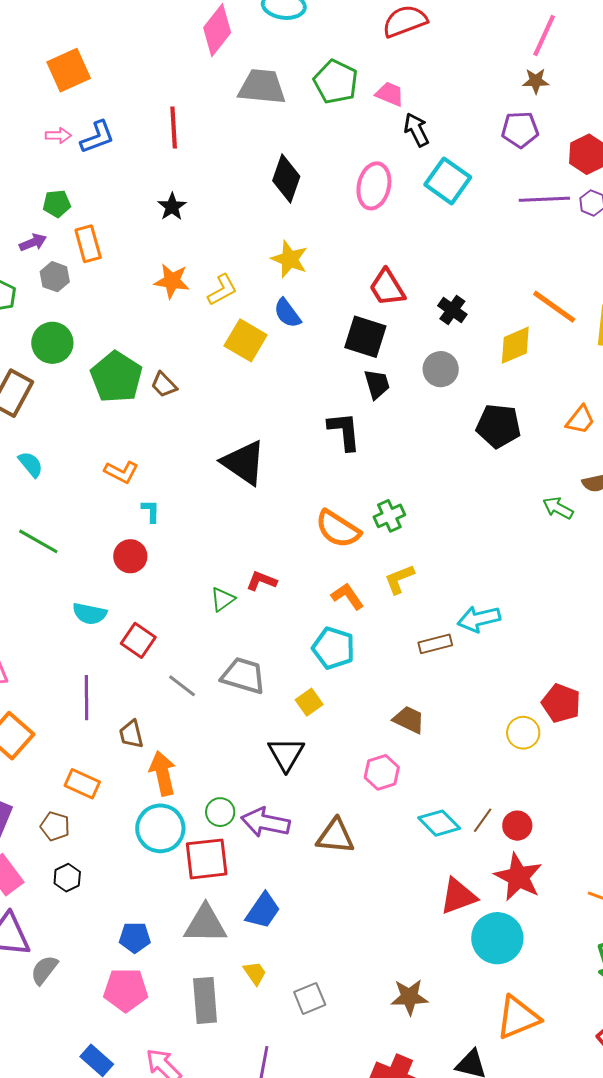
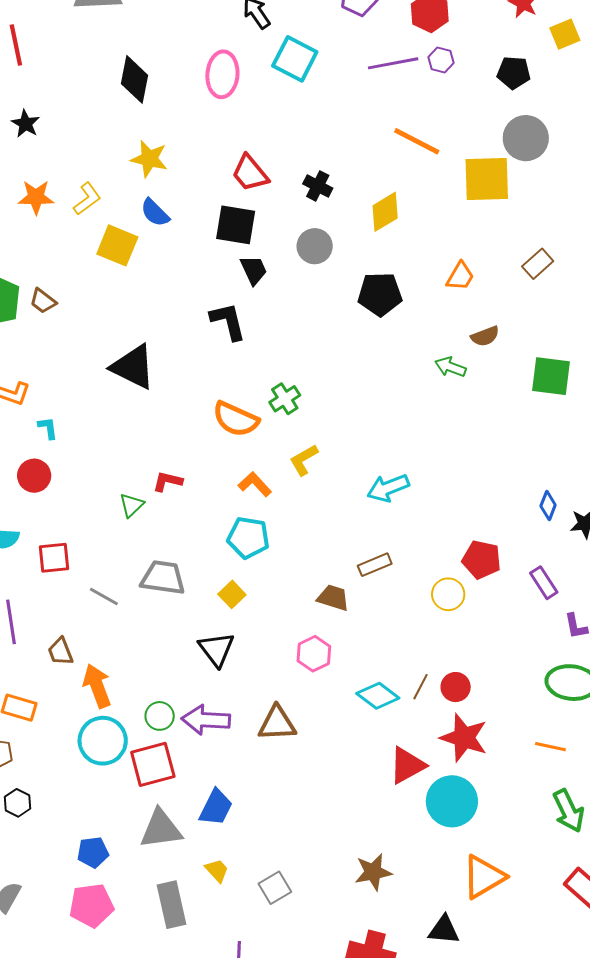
orange line: (554, 307) -> (417, 141), moved
red square: (138, 640) -> (54, 558), turned -32
brown rectangle: (435, 644) -> (375, 565), moved

